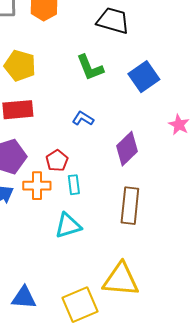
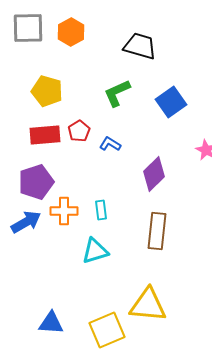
green L-shape: (90, 68) -> (117, 93), turned 88
red pentagon: (57, 161) -> (79, 131), moved

